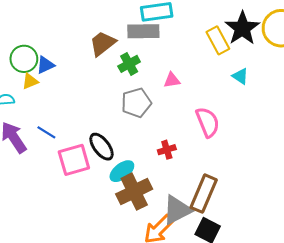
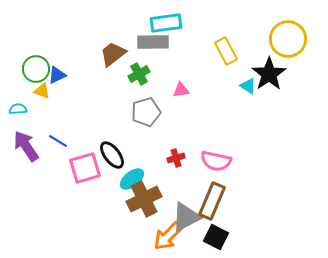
black star: (242, 28) -> (269, 74), moved
yellow triangle: (30, 81) -> (42, 91), turned 42
pink semicircle: (208, 122) -> (216, 161), moved, turned 124

